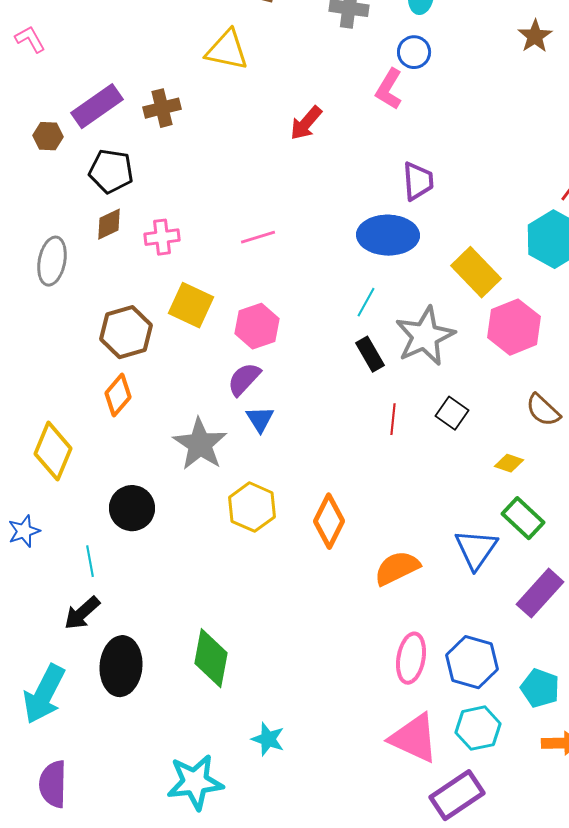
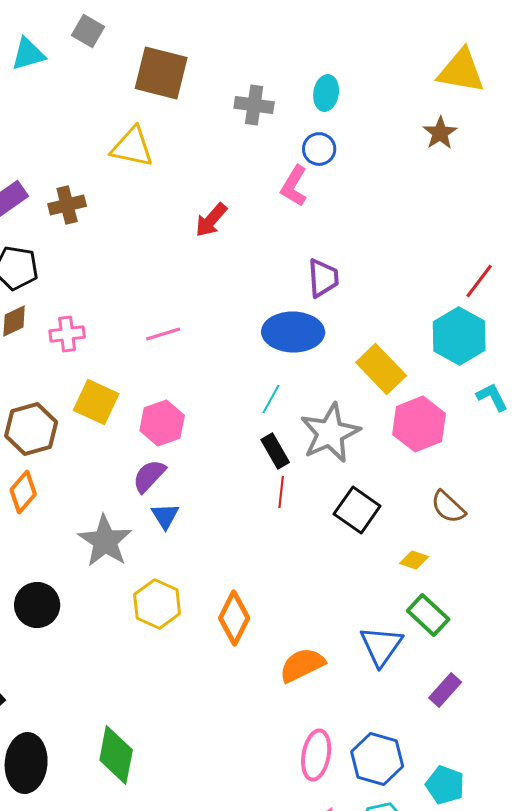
black square: (452, 413) -> (357, 510), size x1.4
red line: (393, 419) -> (281, 492), moved
purple rectangle: (540, 593) -> (445, 690), size x0.7

